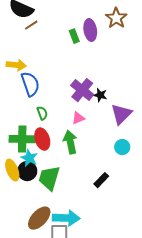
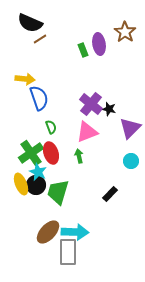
pink triangle: (78, 118) -> (87, 132), size x1.6
green cross: (22, 139) -> (31, 153), turned -35
green arrow: (70, 142) -> (79, 156), size x0.6

